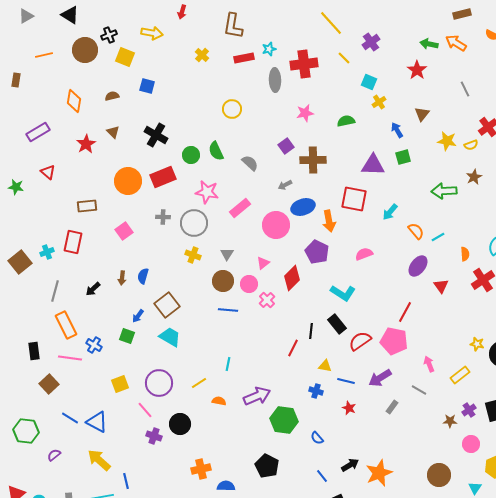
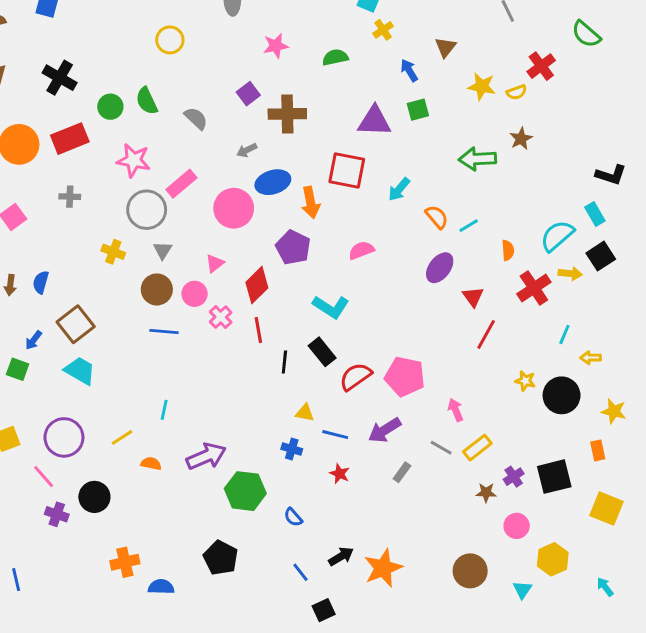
gray circle: (194, 223) -> (147, 210), moved
red line: (405, 312) -> (486, 334), moved
red line: (293, 348) -> (258, 330), moved, turned -36
yellow rectangle: (460, 375) -> (477, 448), moved

